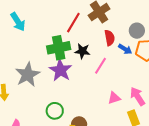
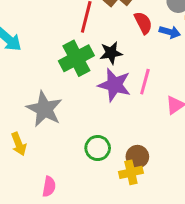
pink line: (101, 66) -> (145, 82), moved
purple star: (61, 70) -> (114, 85), moved

